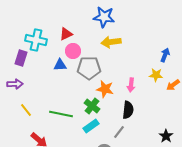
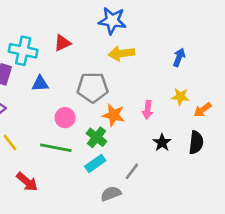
pink circle: (73, 51) -> (65, 118), moved
blue arrow: (165, 55) -> (179, 57), moved
blue triangle: (60, 65) -> (40, 84), moved
black semicircle: (128, 110) -> (196, 143), moved
black star: (166, 136) -> (162, 143), moved

